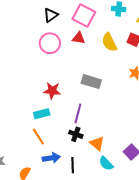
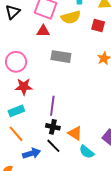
yellow semicircle: (109, 42) -> (71, 17), moved, turned -72
pink circle: (50, 43) -> (16, 62), moved
gray rectangle: (91, 82) -> (61, 57), moved
black line: (73, 165) -> (53, 146), moved, turned -35

